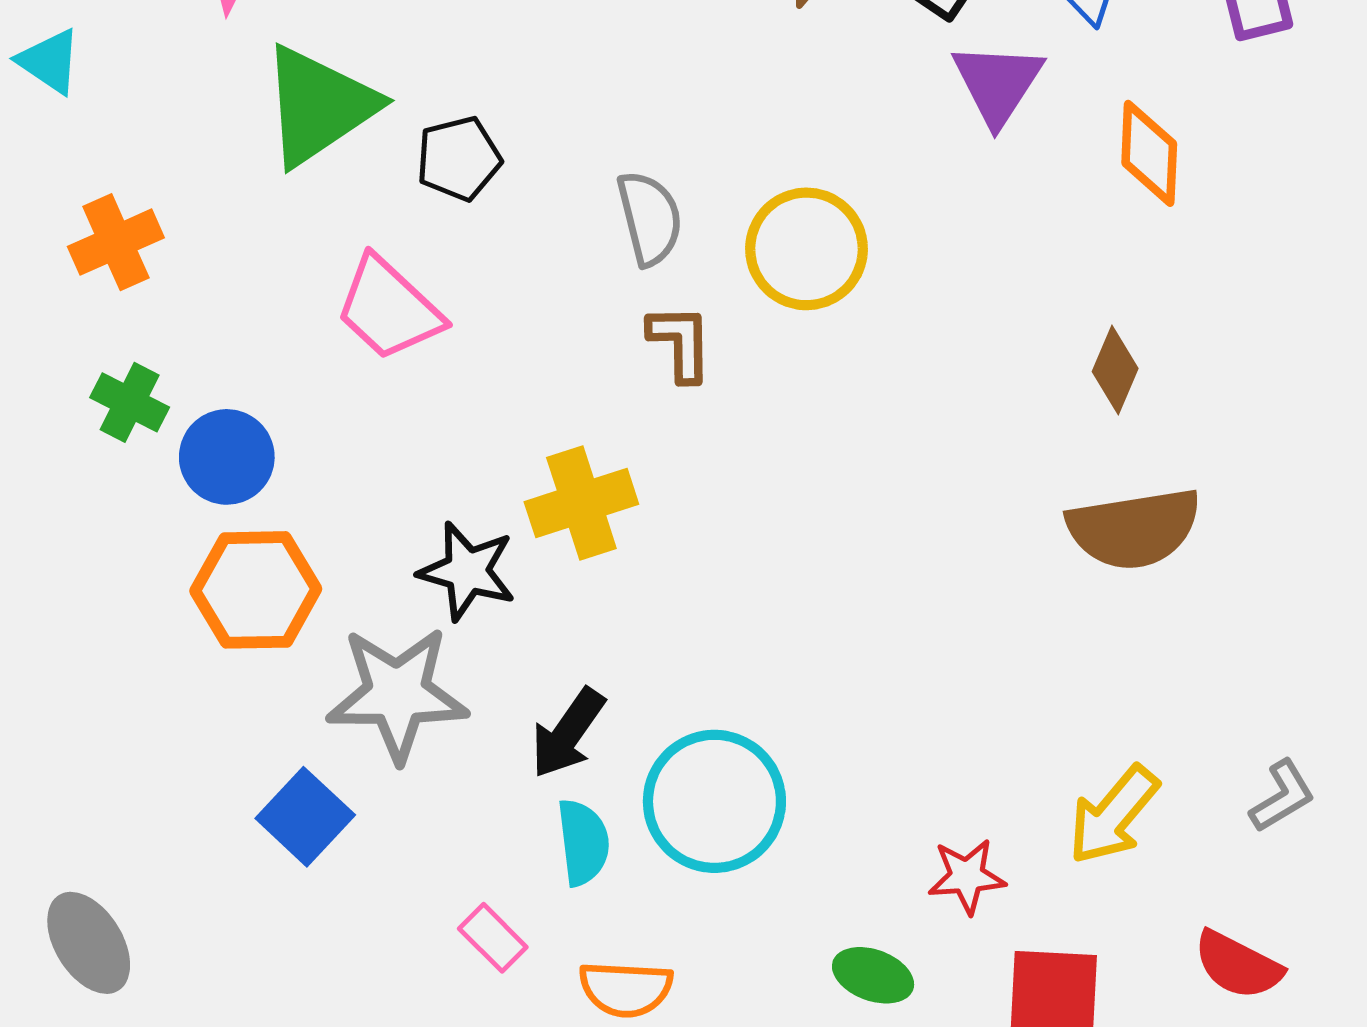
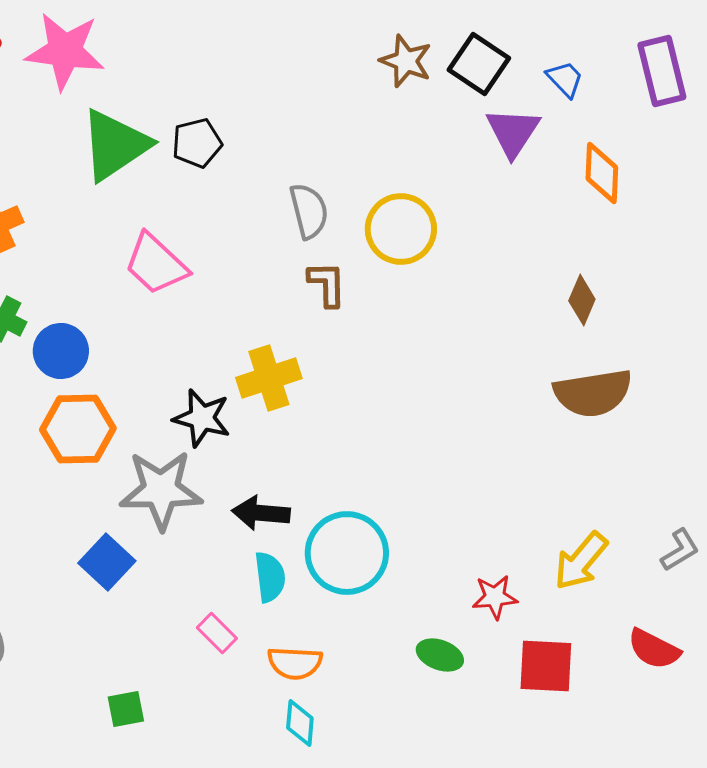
black pentagon: (459, 159) -> (197, 143), moved
black arrow: (568, 733) -> (261, 513), turned 60

